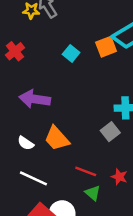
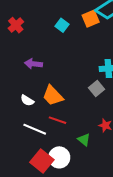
purple arrow: (35, 99) -> (33, 64), size x0.7
red line: (86, 171) -> (58, 120), moved

